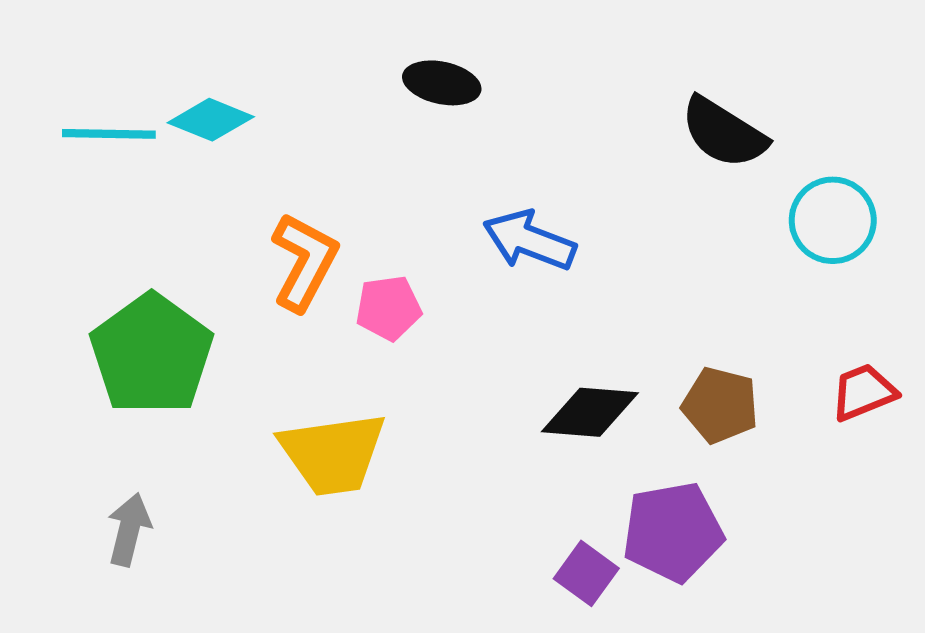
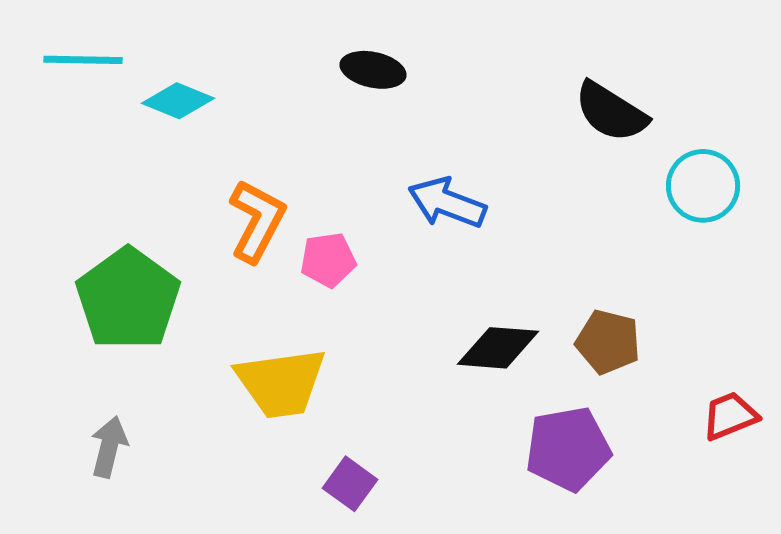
cyan line: (109, 134) -> (83, 60), moved
red trapezoid: (864, 392) -> (730, 416), moved
purple square: (586, 573) -> (350, 484), moved

